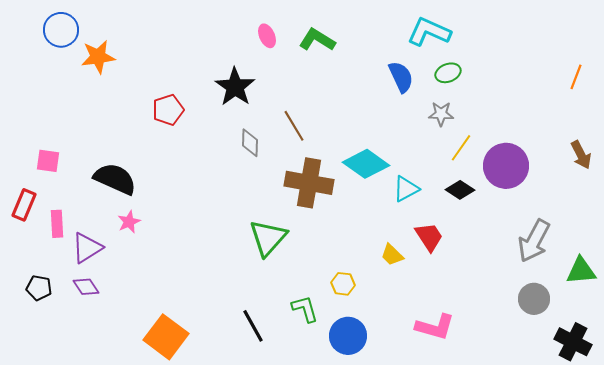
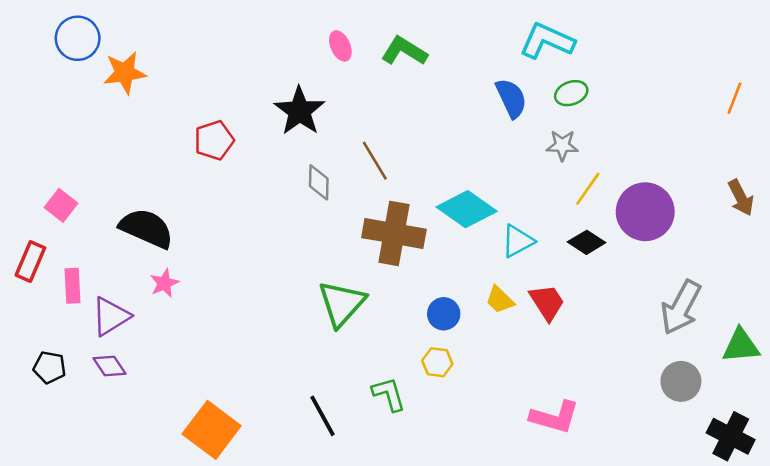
pink square: (48, 161) -> (61, 205), turned 30
yellow trapezoid: (392, 255) -> (500, 300), moved
blue circle: (348, 336) -> (444, 314), moved, size x0.7

